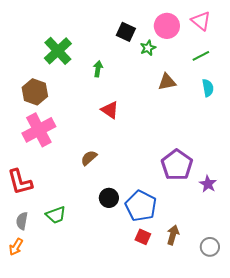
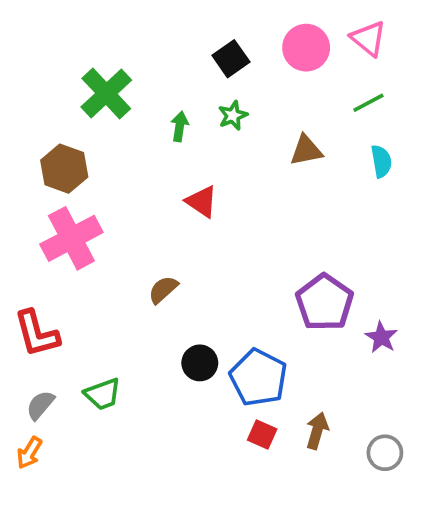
black square: (126, 32) -> (231, 59), turned 30
green star: (148, 48) -> (233, 115), moved
gray semicircle: (22, 221) -> (40, 405), turned 30

